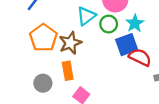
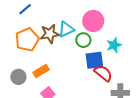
cyan star: (135, 23) -> (114, 45), moved
brown star: (70, 43) -> (50, 34), moved
orange rectangle: (68, 71) -> (41, 71), turned 56

